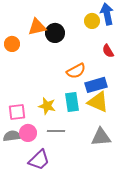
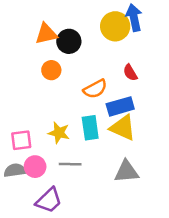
yellow circle: (92, 21) -> (115, 26), size x1.5
orange circle: (12, 44) -> (51, 70), moved
red semicircle: (108, 51) -> (130, 73), moved

